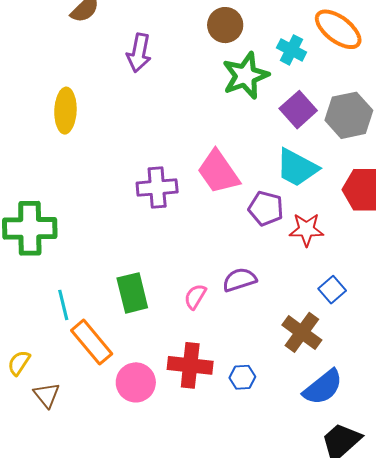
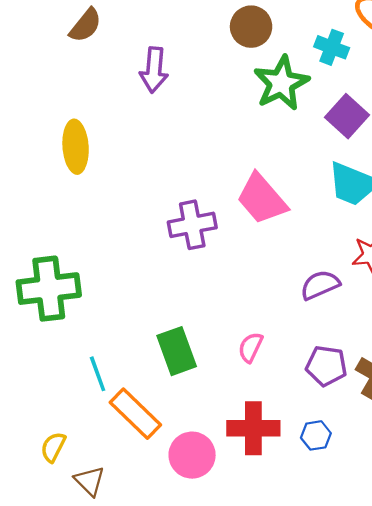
purple pentagon: (266, 208) -> (326, 366), moved
purple semicircle: (240, 280) -> (320, 285), moved

